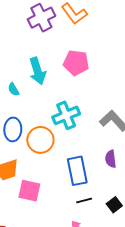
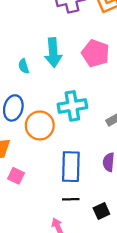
pink square: (29, 191) -> (16, 176), size x0.7

